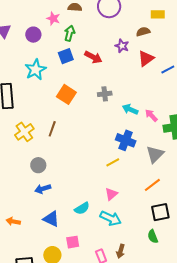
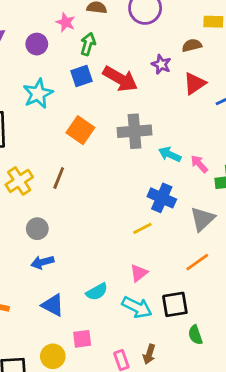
red arrow: (93, 57) -> (120, 79), size x1.4
gray cross: (105, 94) -> (135, 131), size x1.6
black square: (160, 212) -> (175, 304), moved

